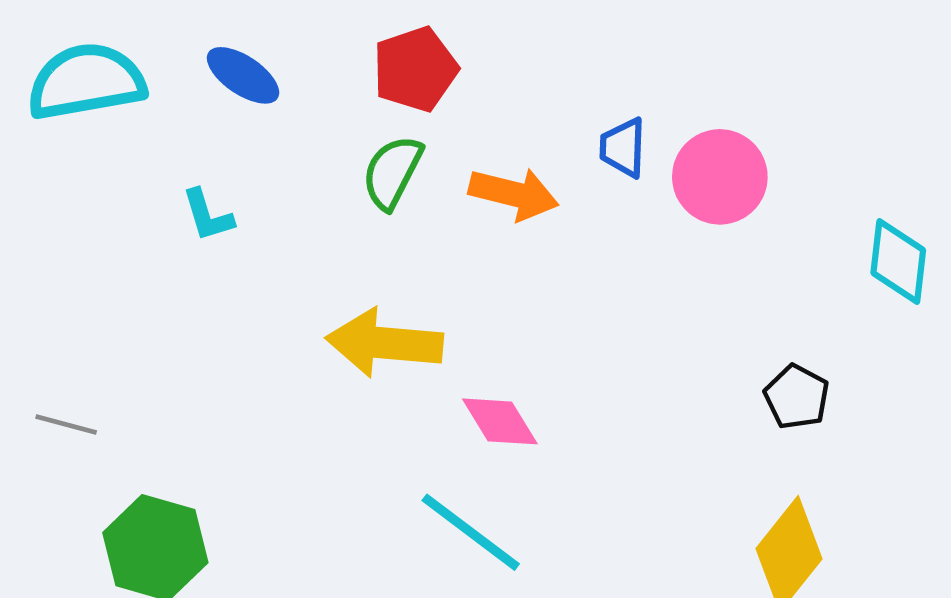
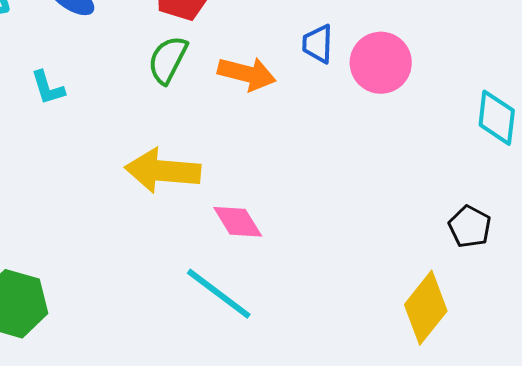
black pentagon: (797, 397) -> (470, 227), moved

